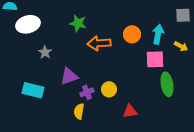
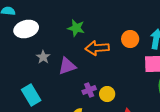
purple triangle: (69, 76) -> (67, 66), moved
cyan rectangle: (33, 90) -> (31, 95), turned 45
purple cross: (87, 92) -> (89, 90), moved

